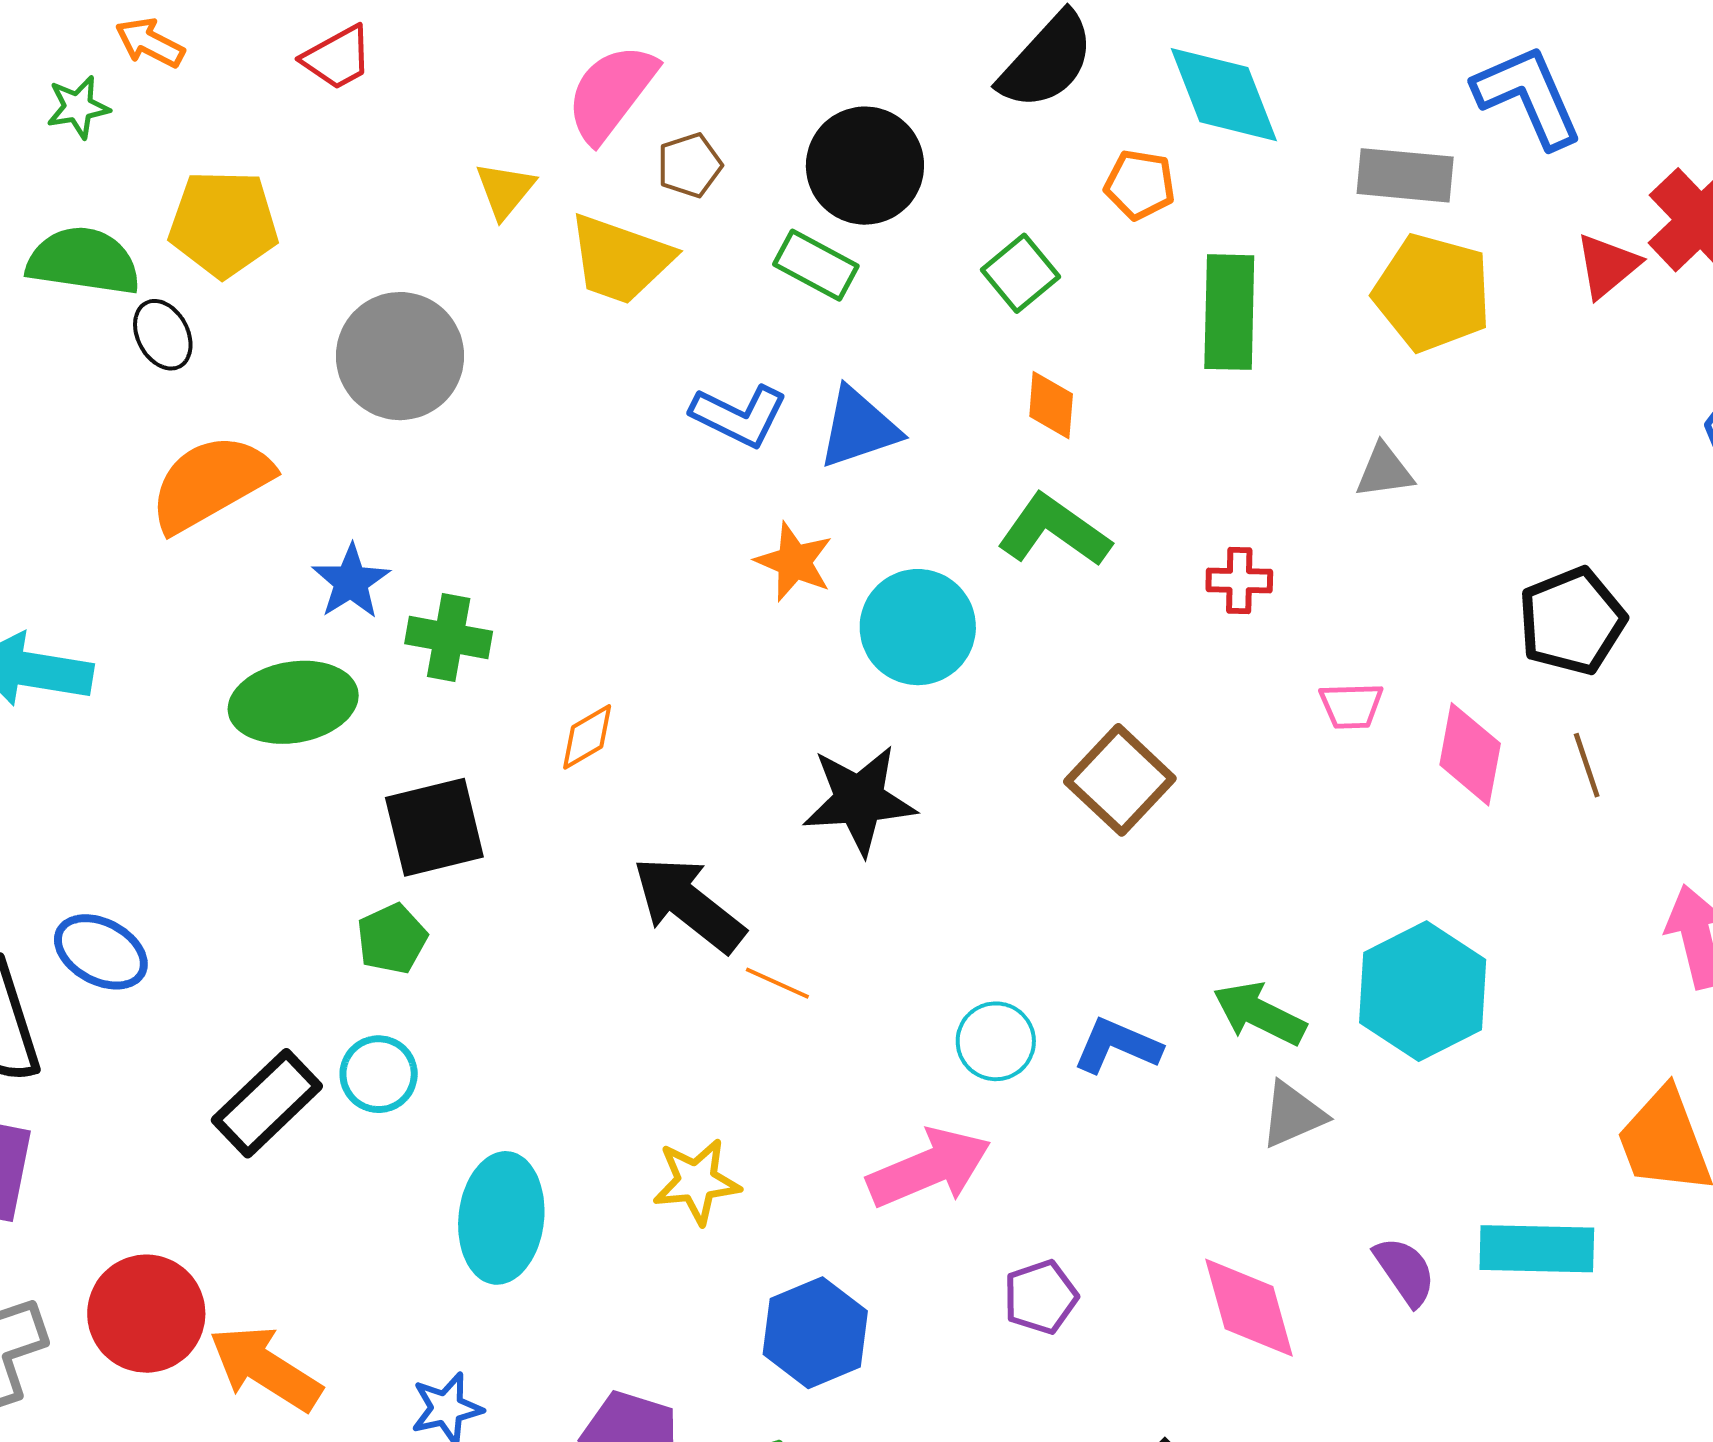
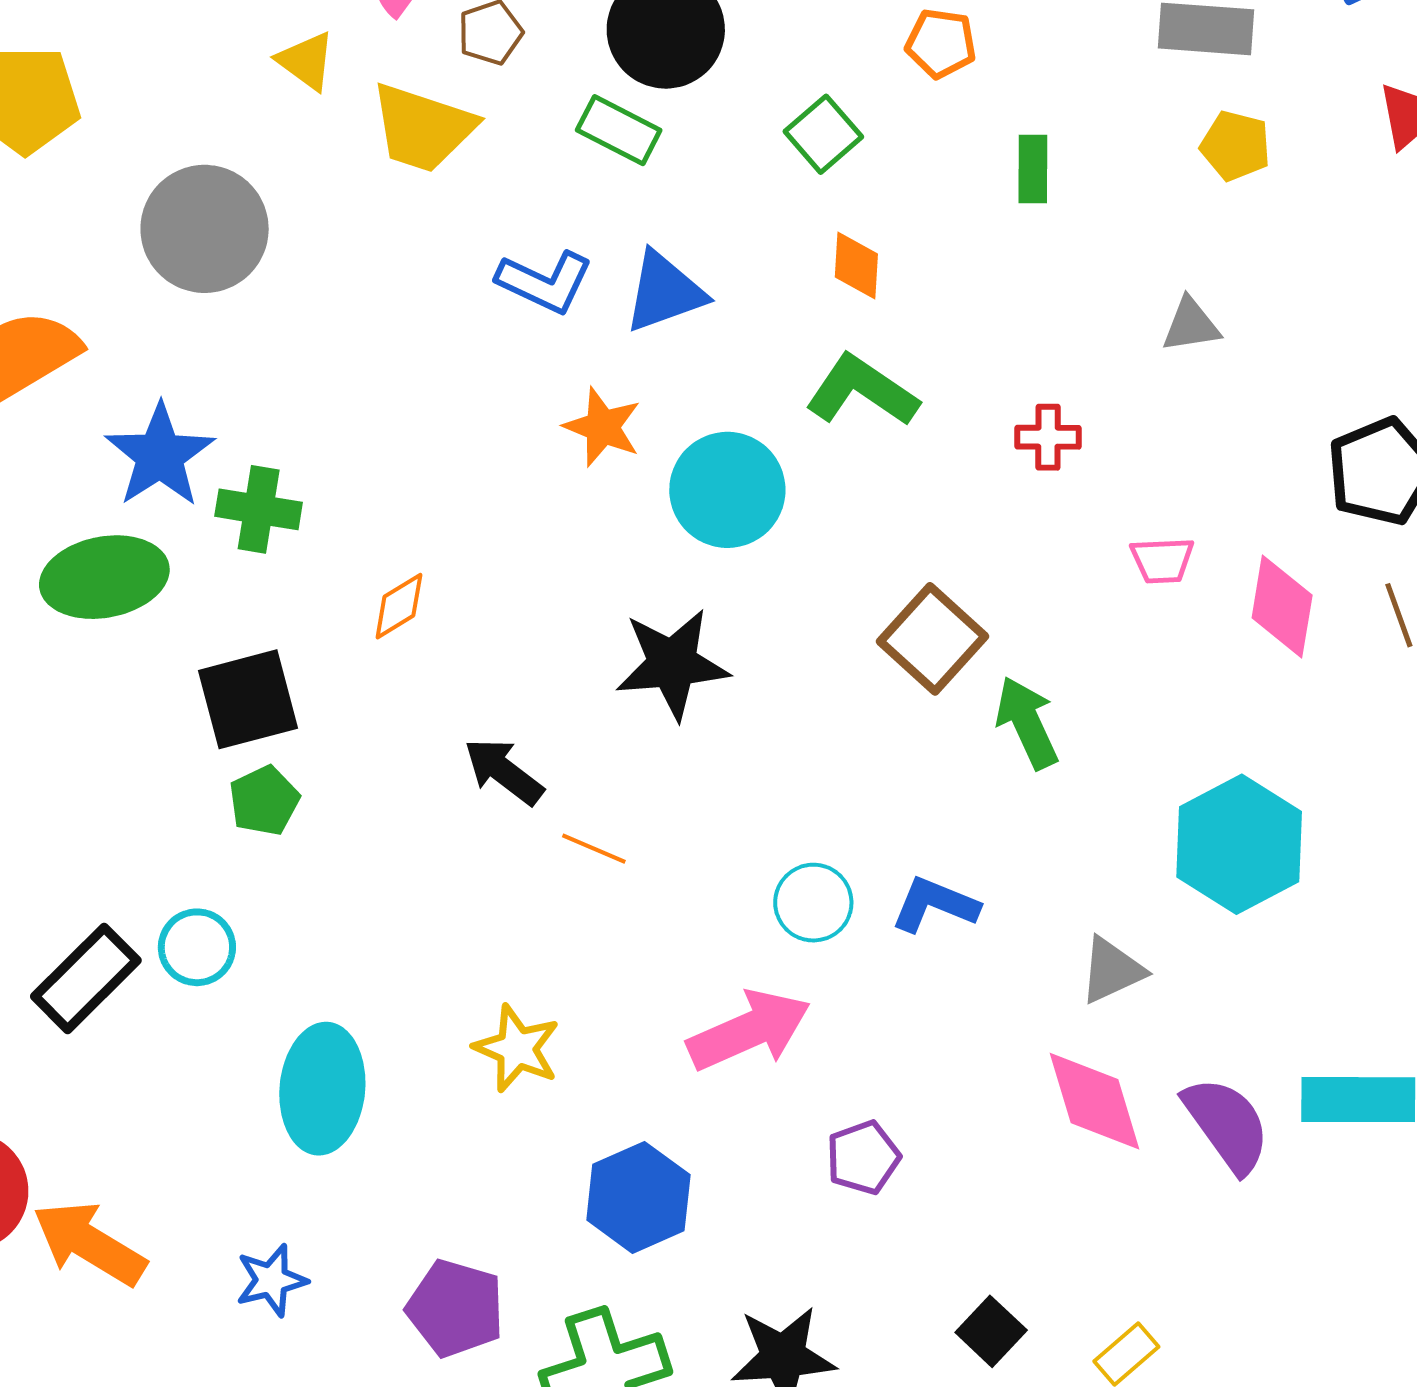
yellow triangle: (505, 190) -> (306, 61), turned -32
yellow pentagon: (1432, 293) -> (1236, 146), size x0.6
green rectangle: (1229, 312) -> (1033, 169), size x0.6
blue star: (351, 582) -> (160, 455), size x1.4
black arrow: (689, 904) -> (504, 771), size x0.7
green pentagon: (392, 939) -> (264, 801), moved
green arrow: (1259, 1014) -> (1027, 723), moved, turned 40
yellow star: (697, 1181) -> (517, 1048), turned 30
purple semicircle: (1405, 1271) -> (1227, 1125), size x1.4
pink diamond: (1249, 1308) -> (1095, 1101), moved

